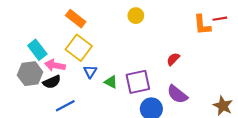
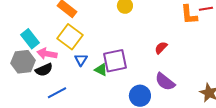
purple square: (138, 82) -> (115, 61), moved

